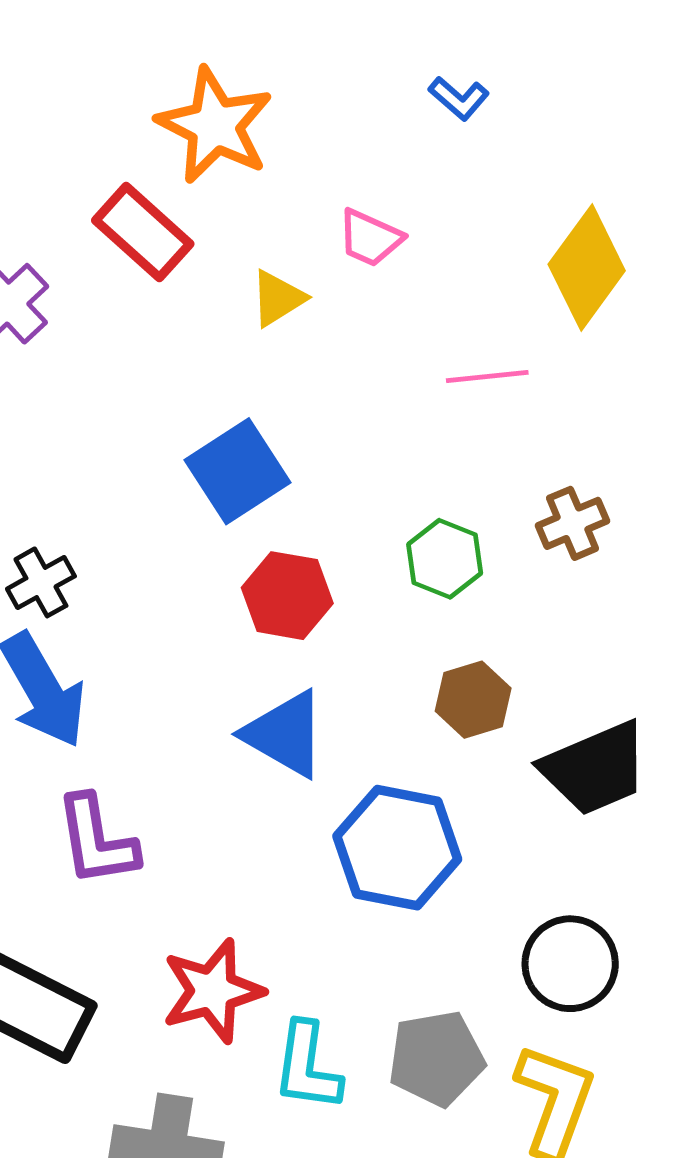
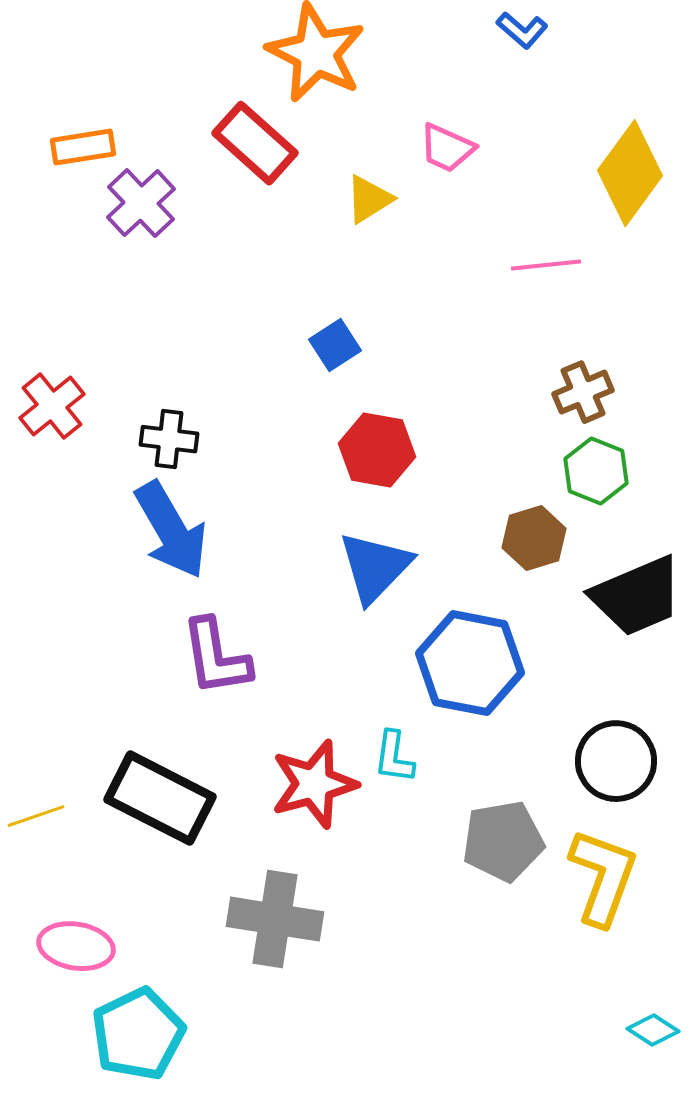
blue square: (237, 471) -> (335, 345), size x0.6
brown cross: (573, 523) -> (583, 392), moved
green hexagon: (445, 559) -> (596, 471), moved
black cross: (41, 582) -> (169, 439), turned 36
blue triangle: (285, 734) -> (375, 567), turned 44
cyan L-shape: (307, 1067) -> (394, 757), moved, size x0.7

